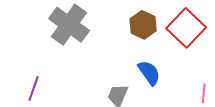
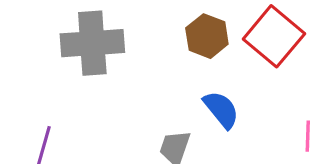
gray cross: (69, 25) -> (92, 43), turned -36

